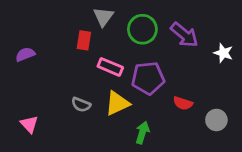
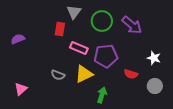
white star: (223, 53) -> (154, 58), moved
pink triangle: (29, 124) -> (21, 89), turned 32

